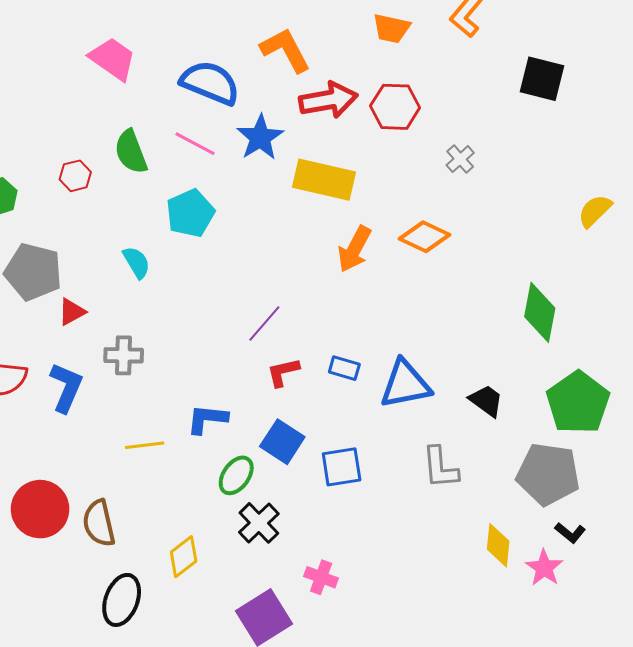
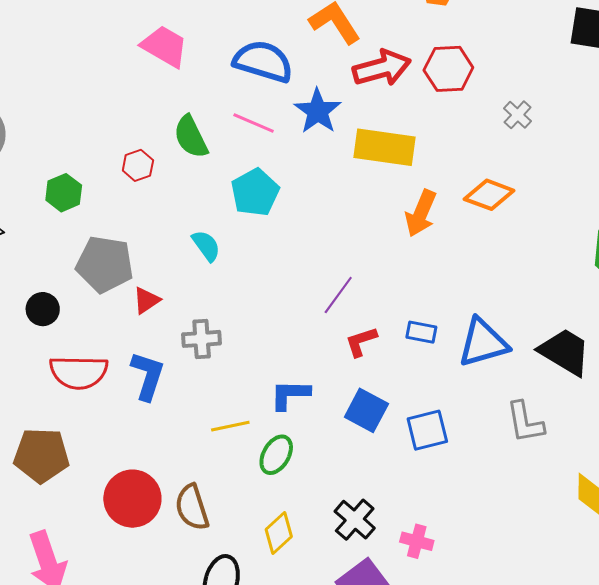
black trapezoid: (486, 401) -> (565, 352), size x1.5
green ellipse: (236, 475) -> (276, 455), moved
black cross: (259, 523) -> (355, 520), moved

